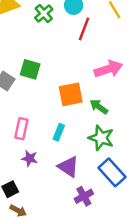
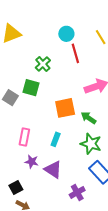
green cross: (44, 14) -> (43, 64), moved
red line: (84, 29) -> (75, 53), turned -36
purple triangle: (68, 167) -> (53, 170), moved

